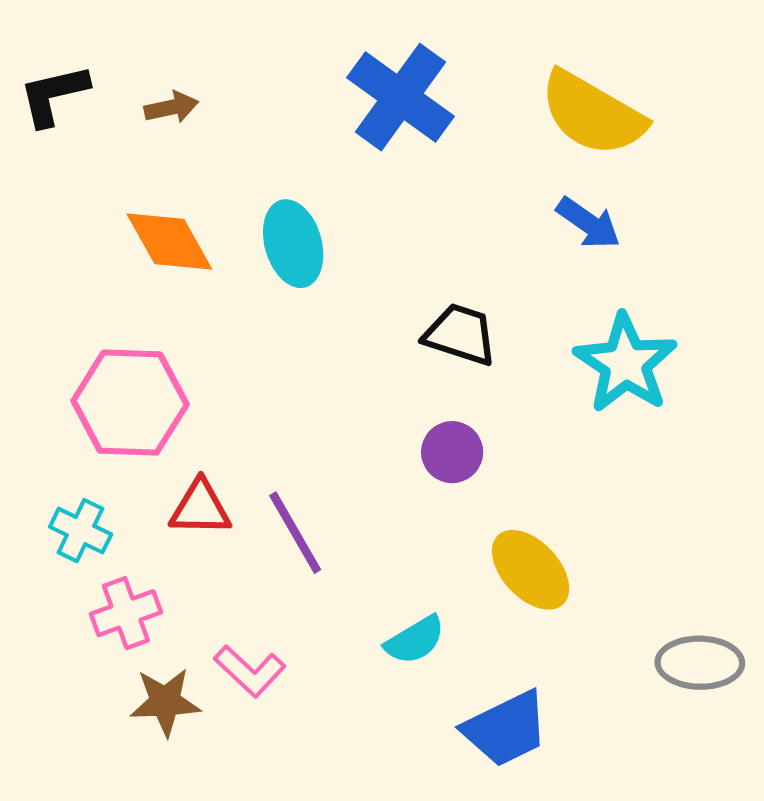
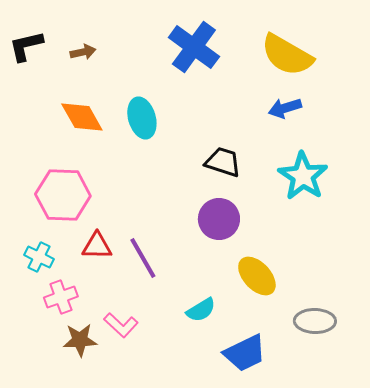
blue arrow: (588, 223) -> (285, 108), turned 128
purple circle: (452, 452) -> (219, 219), size x1.4
gray ellipse: (700, 663) -> (315, 321), moved

